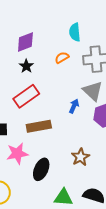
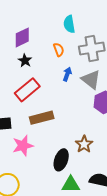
orange semicircle: (62, 58) -> (59, 50), turned 104
blue arrow: (74, 106) -> (67, 74), moved
black ellipse: (41, 169) -> (61, 160), moved

